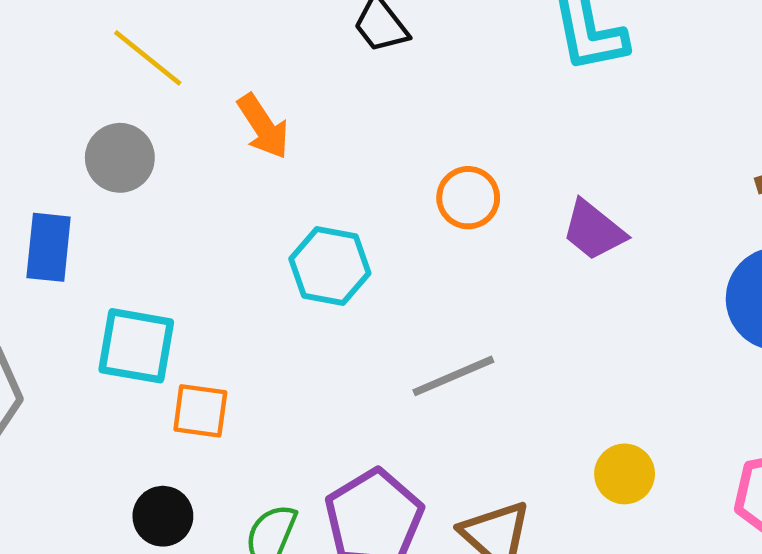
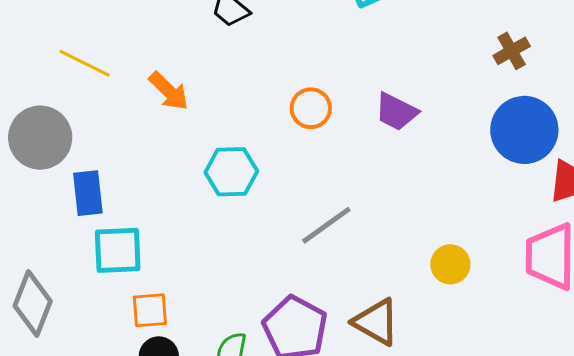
gray circle: (120, 158) -> (40, 138), moved, size x1.4
blue rectangle: (49, 247) -> (88, 193), moved
orange square: (200, 411) -> (150, 310), moved

